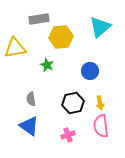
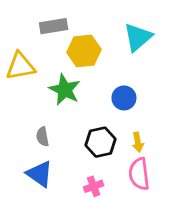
green star: (47, 65) -> (65, 90), size x1.6

